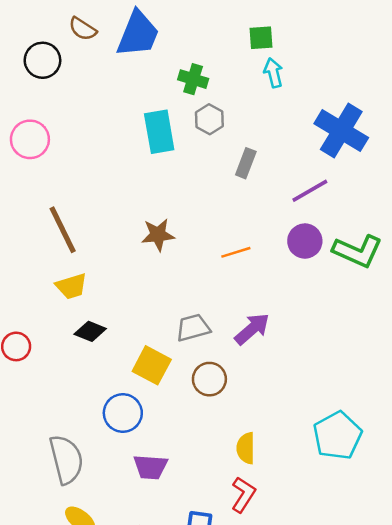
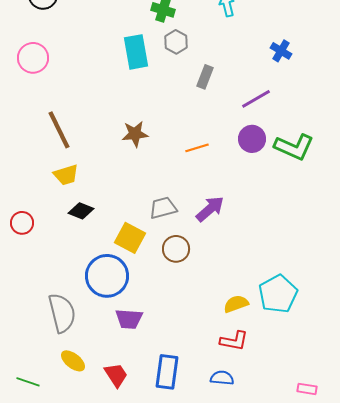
blue cross: (341, 131) -> (281, 51), size x0.5
blue circle: (123, 413) -> (107, 276), size x1.4
yellow semicircle: (246, 448) -> (236, 304), moved, turned 70
red L-shape: (243, 495) -> (234, 341), moved, turned 68

